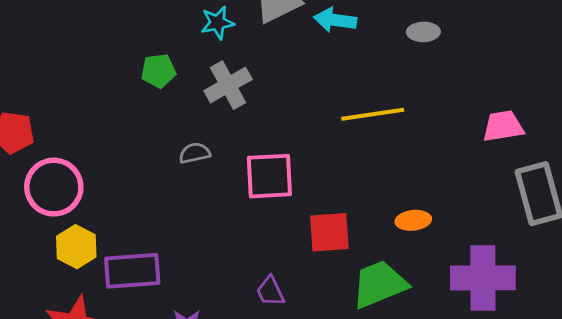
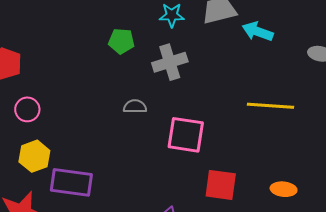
pink circle: (54, 187) -> (27, 109), size x0.6

